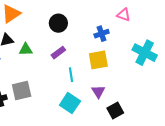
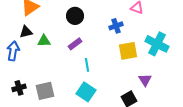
yellow square: (98, 60) -> (128, 51), moved
gray square: (22, 90) -> (45, 91), moved
purple triangle: (98, 92) -> (145, 80), moved

